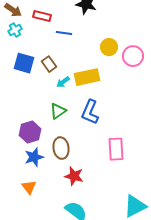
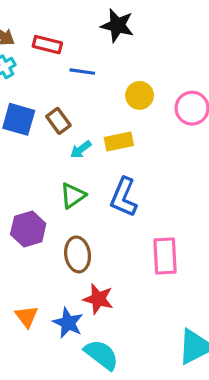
yellow circle: (109, 47) -> (140, 95), moved
yellow rectangle: (87, 77) -> (119, 142), size x0.7
blue star: (34, 157) -> (68, 323), moved, turned -30

